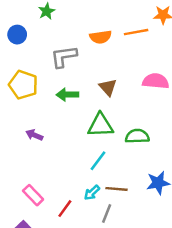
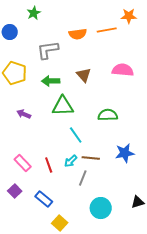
green triangle: (100, 125) -> (63, 106), moved
cyan line: (98, 161) -> (76, 135), turned -72
red line: (65, 209) -> (49, 165), moved, turned -56

